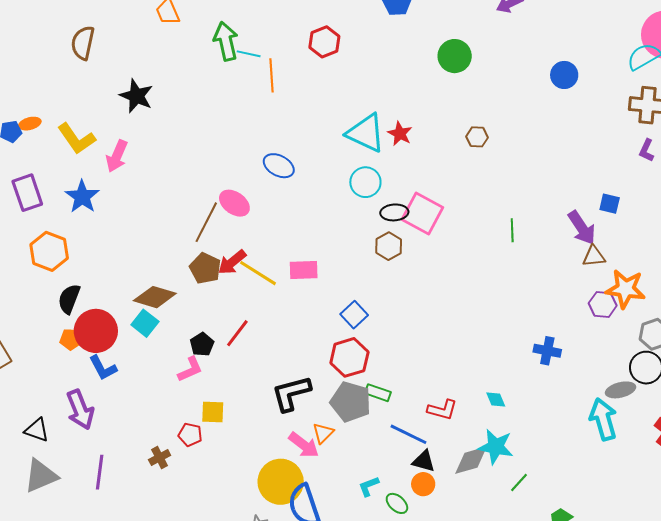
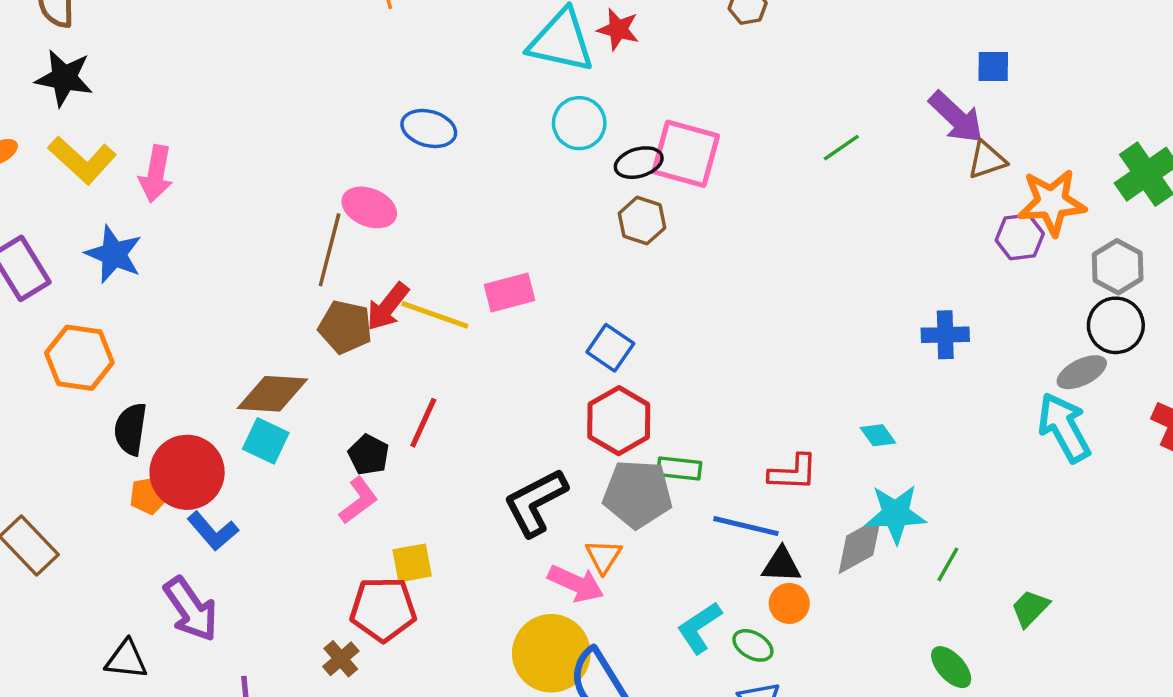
black star: (136, 96) -> (64, 78), moved
green line: (512, 230) -> (841, 148), turned 70
red pentagon: (190, 435) -> (383, 609), size x1.6
cyan L-shape: (369, 486) -> (699, 628), size x1.4

